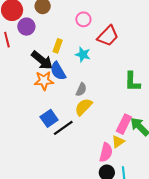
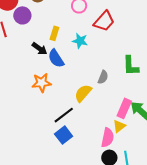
black arrow: (42, 60) -> (40, 49), size x0.7
orange star: (44, 81) -> (42, 83), moved
gray semicircle: (81, 90) -> (103, 77), moved
blue square: (49, 118) -> (64, 135), moved

